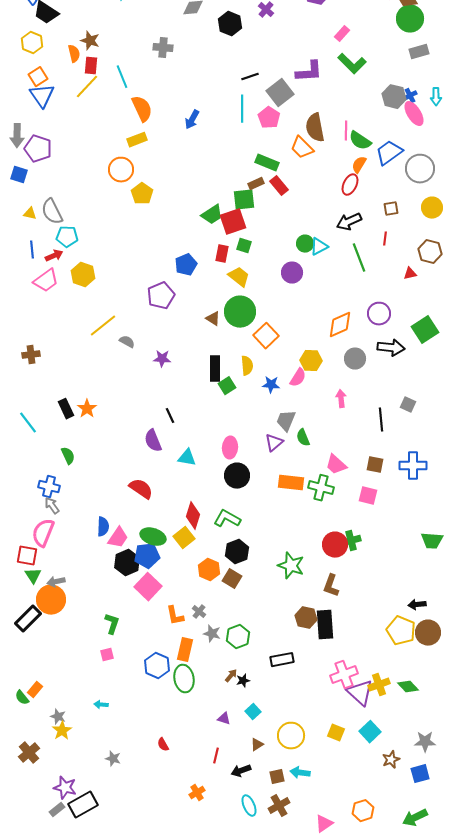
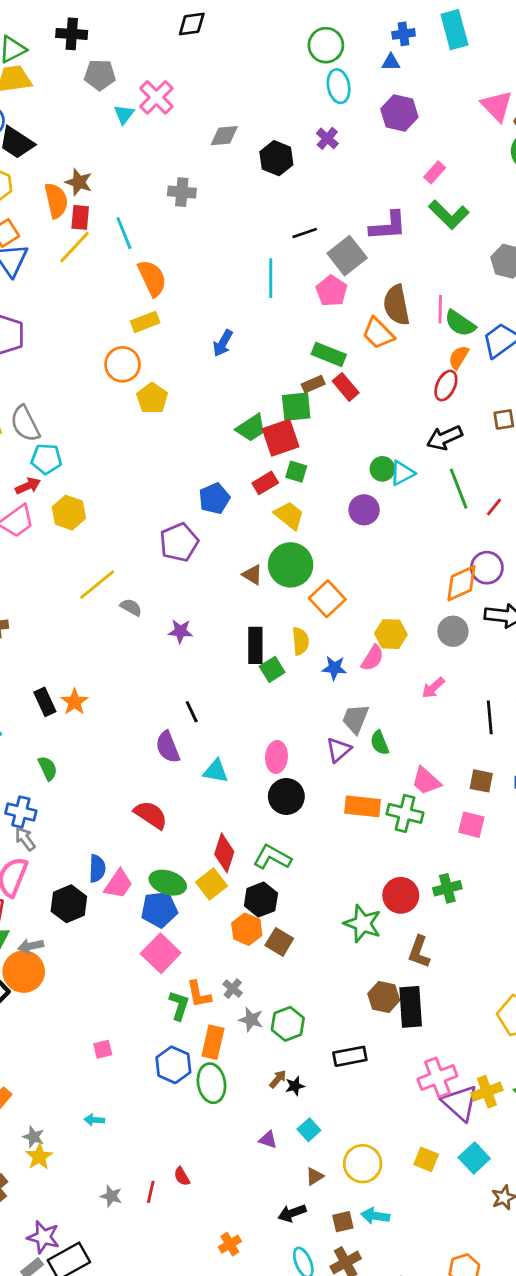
orange semicircle: (74, 54) -> (56, 201), size x1.4
cyan line: (242, 109) -> (271, 278), moved
blue arrow: (192, 120) -> (223, 343), moved
red line: (385, 239) -> (494, 507), moved, turned 32
red rectangle: (222, 254) -> (265, 483), turned 48
orange diamond: (340, 325) -> (461, 583), moved
pink arrow: (341, 399) -> (433, 688), turned -126
red circle: (335, 545) -> (401, 895), moved
black hexagon: (237, 552) -> (261, 900), moved
black hexagon: (127, 563) -> (69, 904), moved
green L-shape: (112, 624) -> (179, 1005), moved
red line: (216, 756) -> (151, 1192), moved

